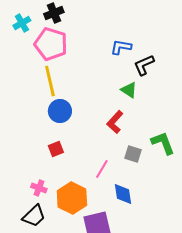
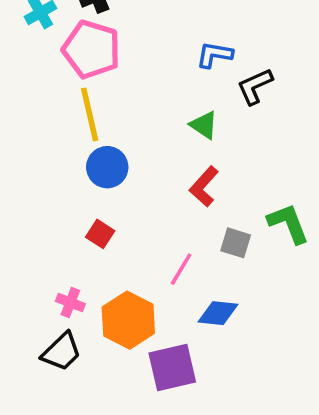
green triangle: (129, 90) -> (204, 125), moved
red square: (56, 149) -> (100, 234), turned -35
blue diamond: (123, 194) -> (218, 313), turned -75

